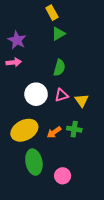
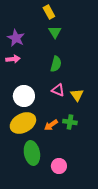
green triangle: (58, 34) -> (55, 32), turned -32
white circle: (36, 94) -> (24, 96), moved
pink triangle: (61, 95) -> (58, 90), turned 40

